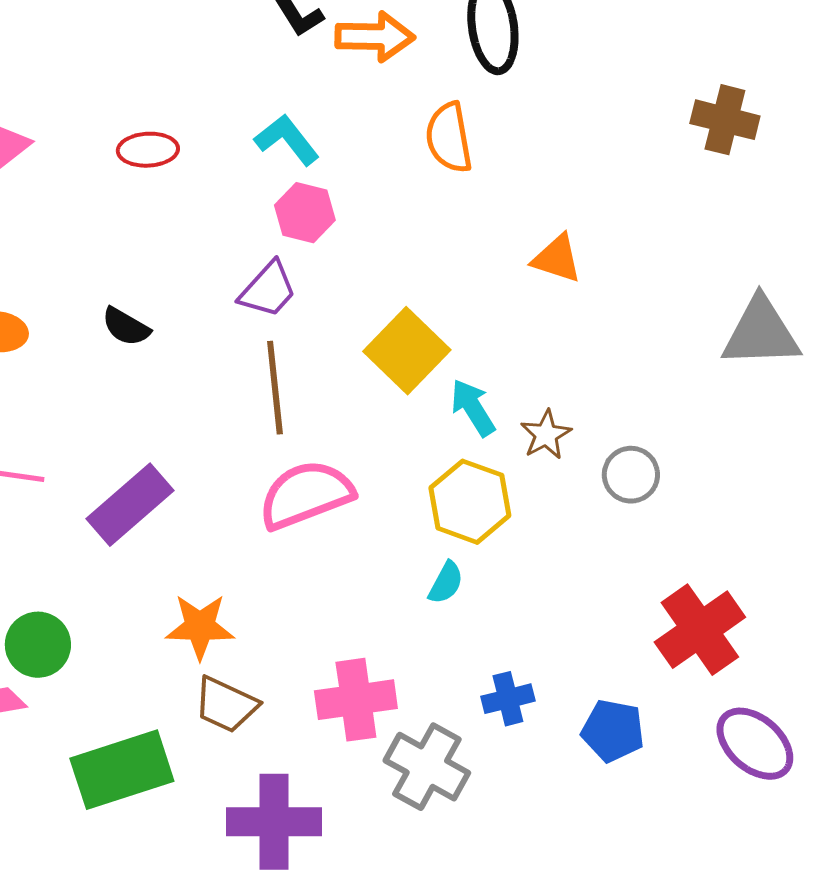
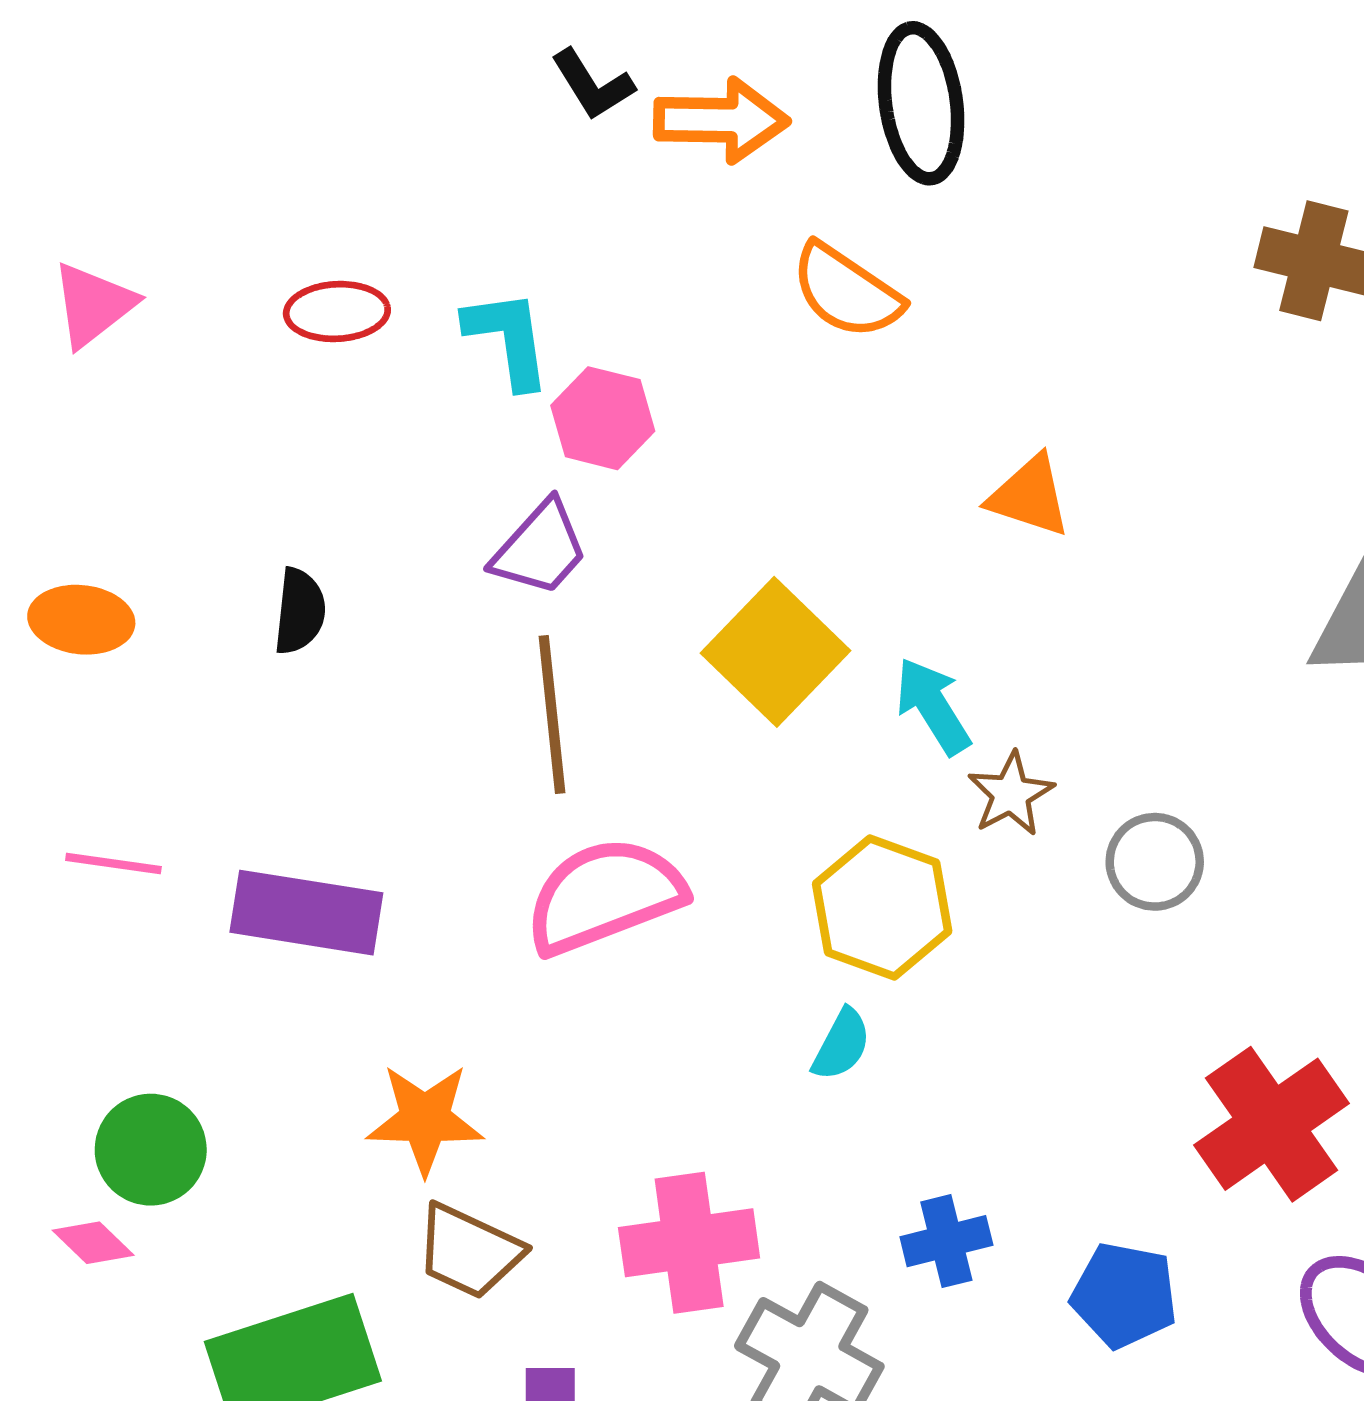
orange semicircle: (449, 138) -> (847, 291), turned -46
cyan L-shape: (287, 140) -> (508, 339), moved, turned 30
black semicircle: (126, 327) -> (300, 611), turned -114
cyan arrow: (473, 408) -> (933, 706), moved
purple rectangle: (130, 505) -> (306, 913), turned 50

